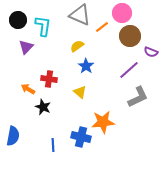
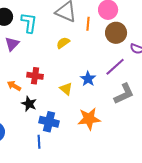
orange line: (102, 27) -> (88, 24), turned -48
blue star: (86, 66) -> (88, 79), moved
blue cross: (81, 137) -> (49, 122), moved

